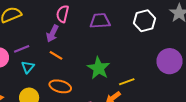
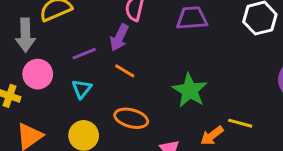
purple line: (22, 49) -> (84, 54), moved
yellow line: (127, 82) -> (240, 123), moved, turned 35

